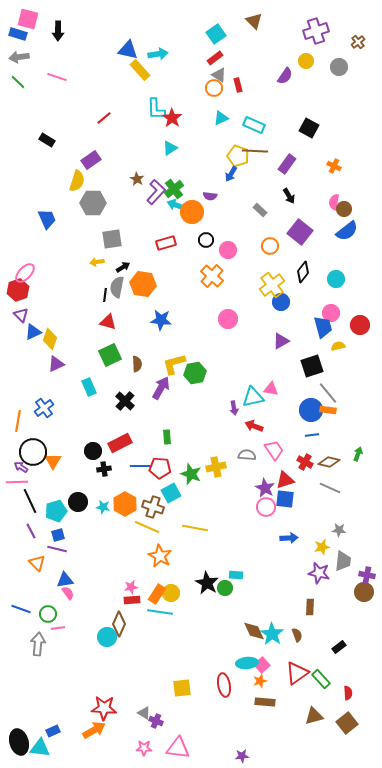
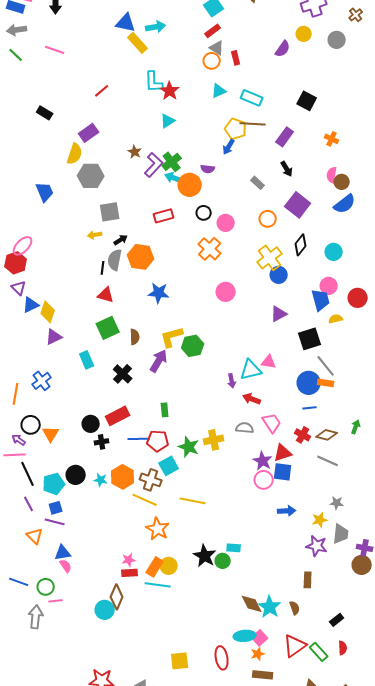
black circle: (33, 452) -> (31, 425), size x0.7
red semicircle: (348, 693) -> (343, 648), moved

